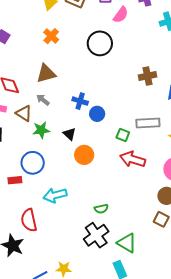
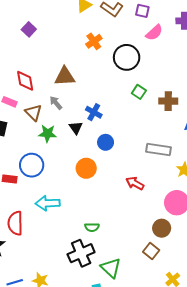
orange cross: (51, 36) -> (94, 41), moved
blue circle: (97, 114) -> (106, 142), moved
black triangle: (70, 134) -> (76, 128), moved
green square: (123, 135) -> (139, 92), moved
red arrow: (133, 159) -> (135, 183), size x0.7

